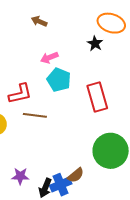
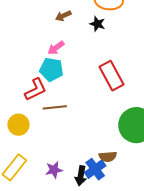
brown arrow: (39, 21) -> (63, 16), moved, turned -35
cyan pentagon: (59, 80) -> (51, 69), moved
brown semicircle: (76, 175) -> (108, 157), turned 48

